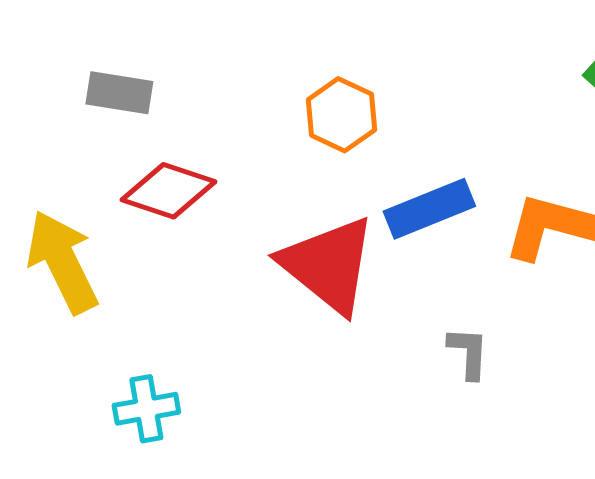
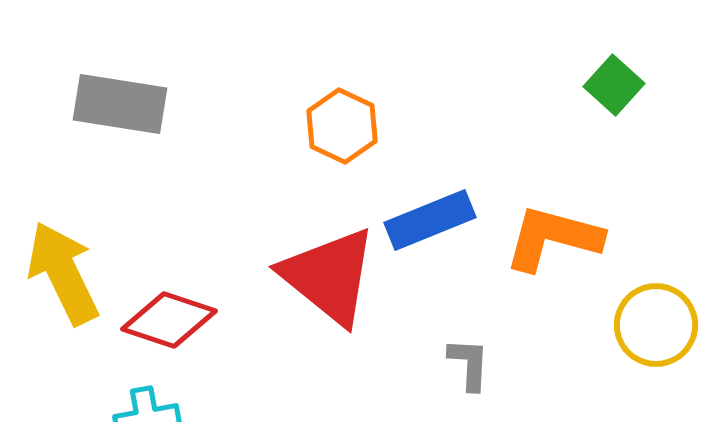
gray rectangle: (119, 93) -> (120, 104), size x1.4
red diamond: (168, 191) -> (169, 320), moved

